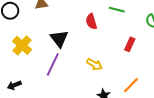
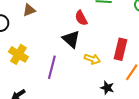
black triangle: (59, 39) -> (71, 39), moved
red rectangle: (130, 44) -> (120, 49), moved, size x1.5

